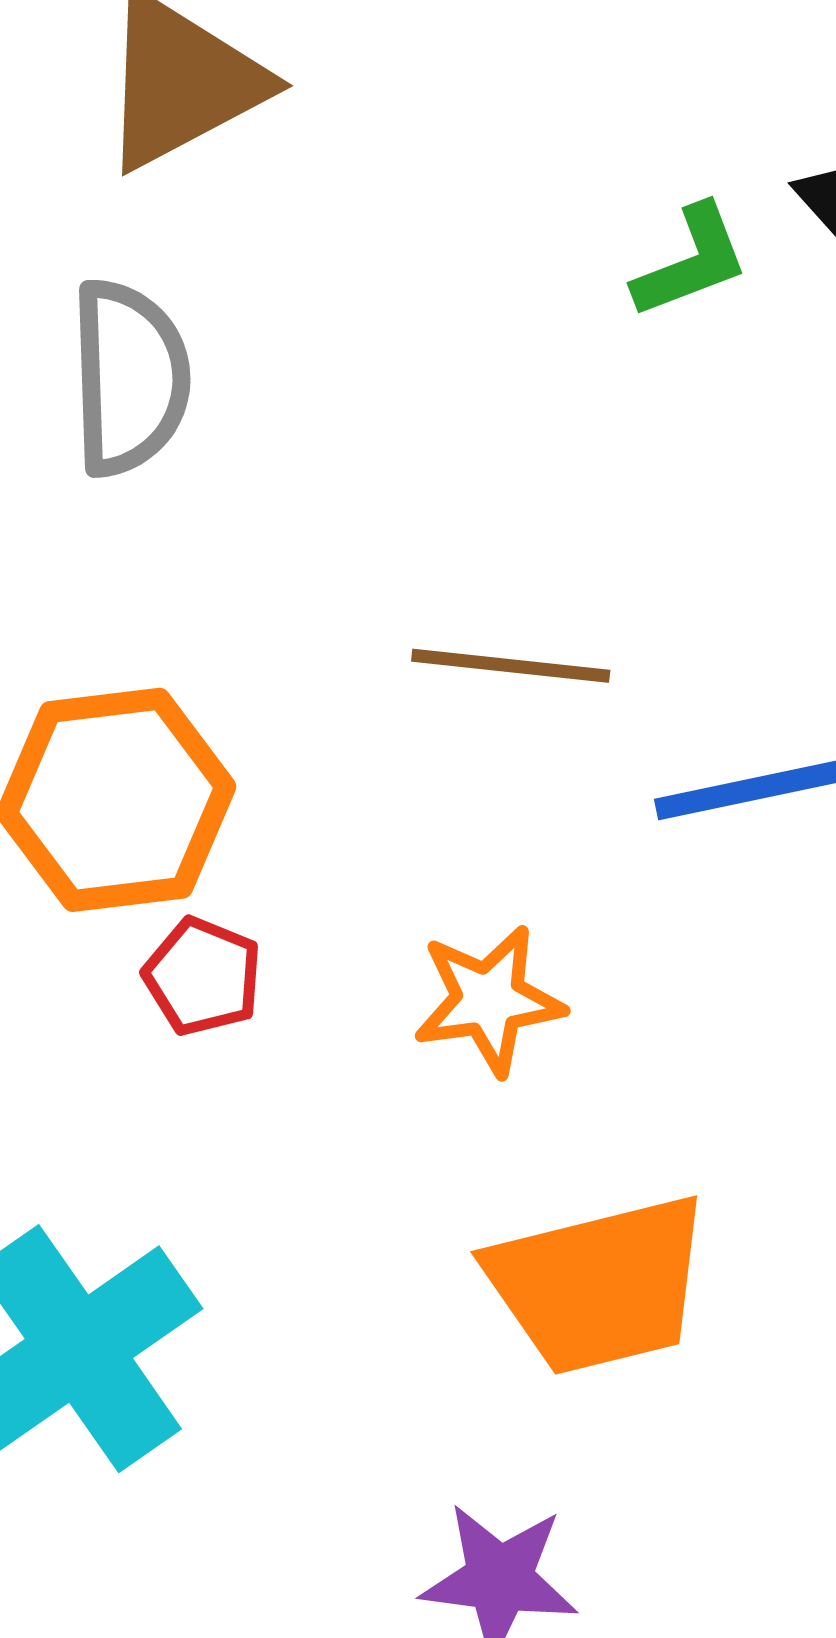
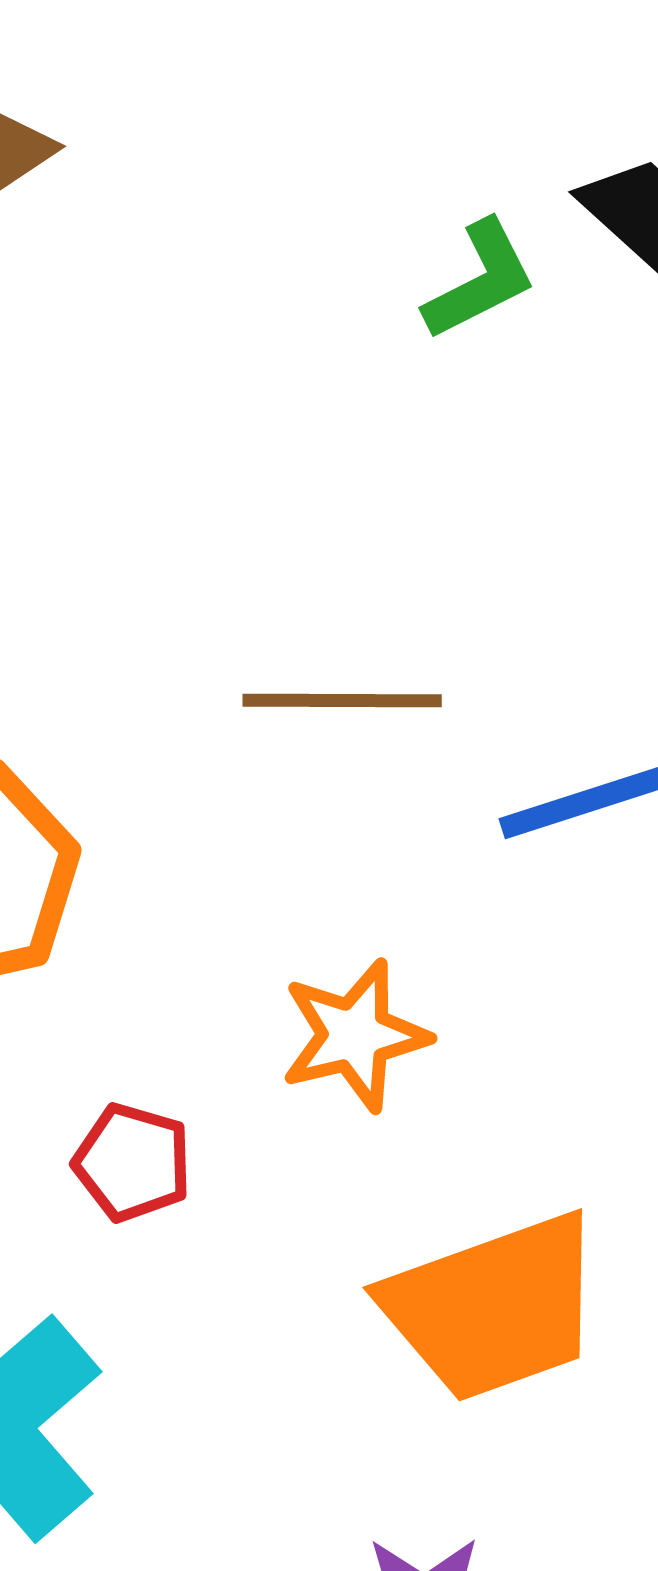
red pentagon: (203, 976) -> (133, 1162), moved

